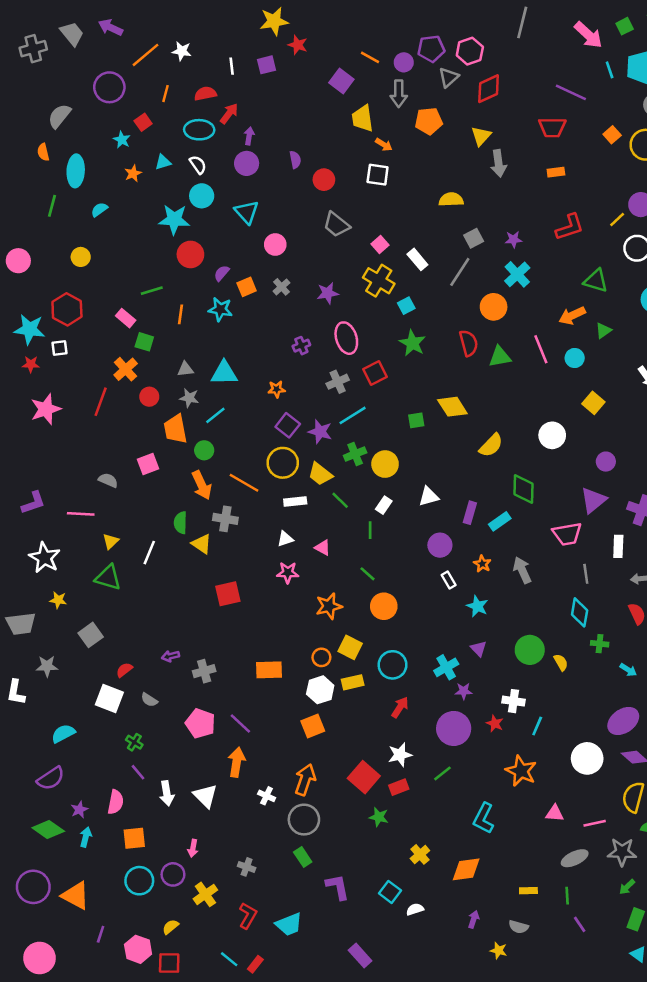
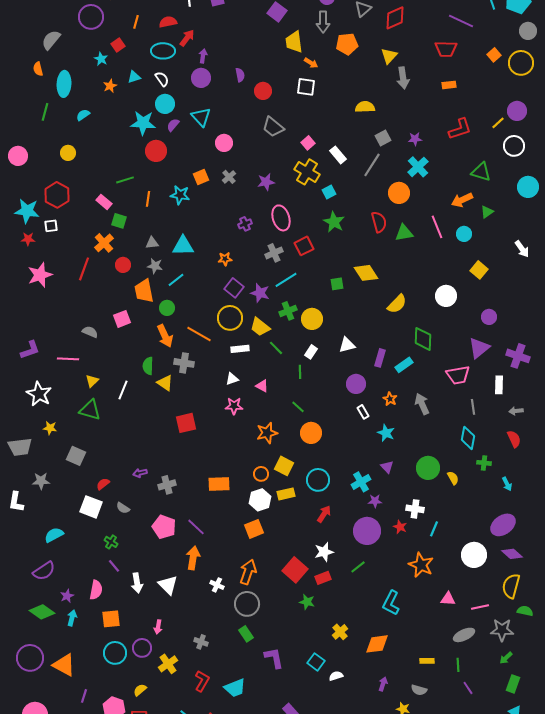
purple semicircle: (222, 273) -> (173, 125), moved
gray square: (91, 635) -> (76, 456), turned -30
cyan arrow: (628, 670) -> (507, 484), turned 32

